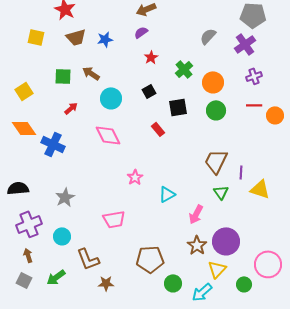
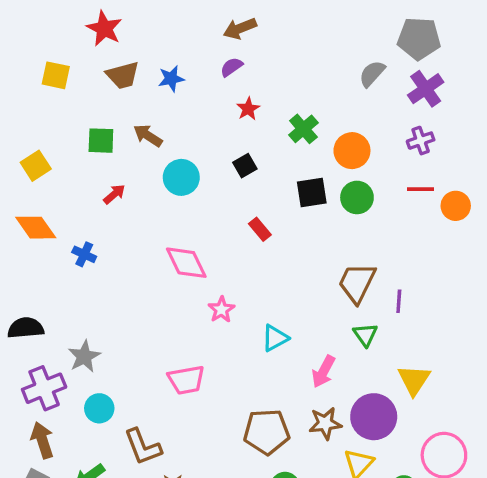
gray semicircle: (208, 36) -> (372, 74), moved
purple cross: (245, 44) -> (426, 89), moved
black square: (178, 107) -> (312, 192), moved
pink diamond: (108, 135) -> (186, 263), moved
blue cross: (53, 144) -> (84, 254), size x0.6
yellow triangle: (260, 189) -> (414, 380), moved, turned 45
gray star: (65, 197) -> (84, 356), moved
brown star: (197, 245) -> (325, 423), turned 30
brown arrow: (28, 255) -> (42, 440), size x1.5
brown pentagon: (150, 259) -> (267, 432), moved

